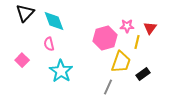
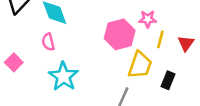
red triangle: (150, 28) -> (186, 43), moved
black rectangle: (143, 74) -> (168, 80), turned -32

